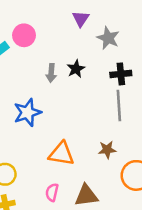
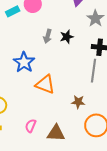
blue star: (27, 113) -> (24, 62), turned -30
orange triangle: (61, 154) -> (45, 84), moved

